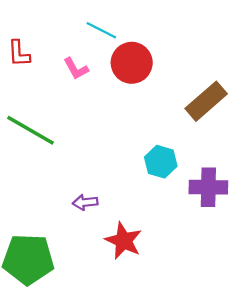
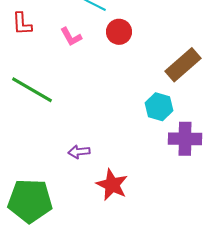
red circle: (132, 63) -> (119, 32), size x0.7
cyan hexagon: (161, 162) -> (159, 107), moved

